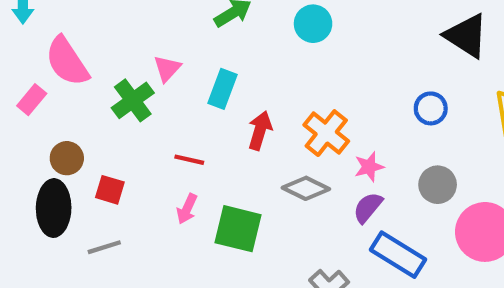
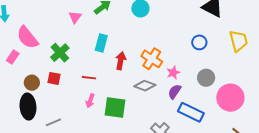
pink triangle: (167, 68) -> (75, 17), moved
red square: (110, 190) -> (54, 78), moved

